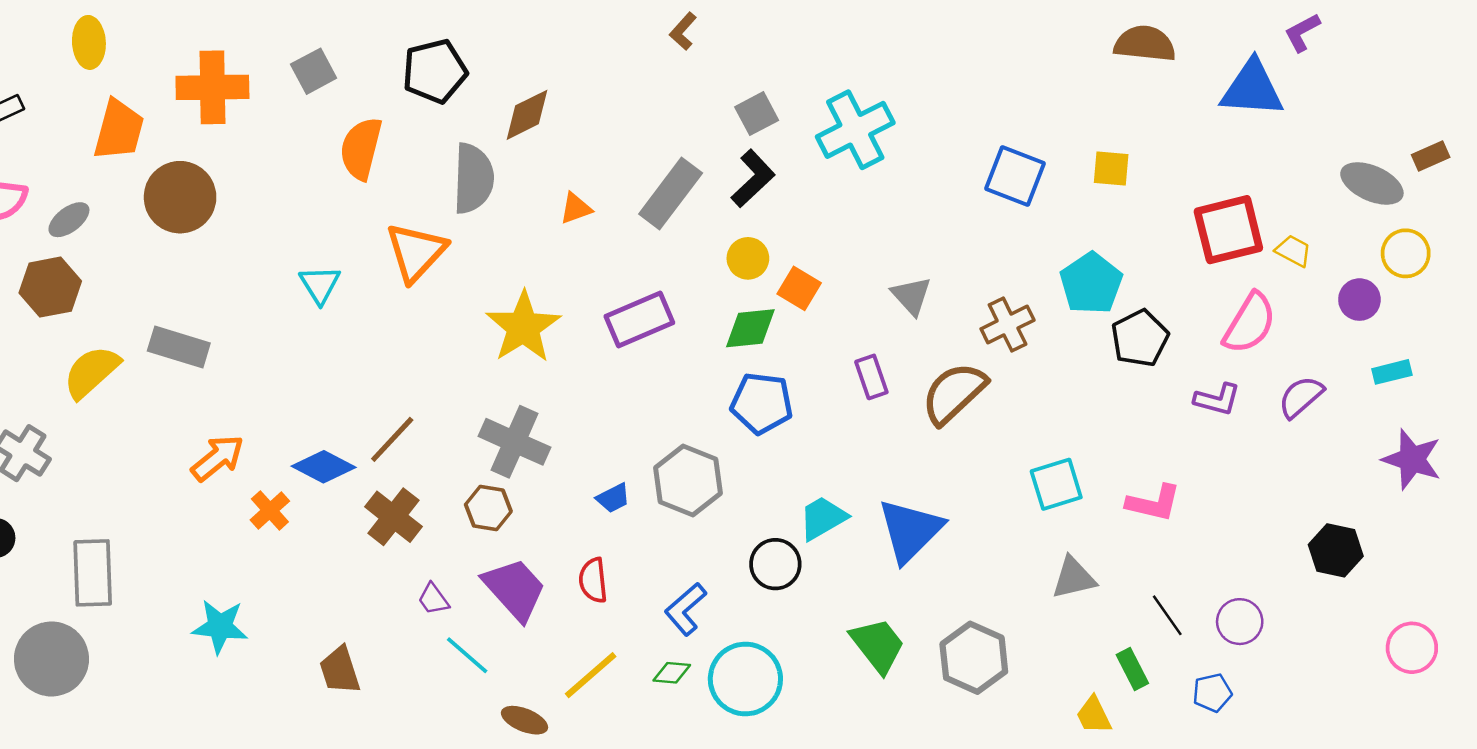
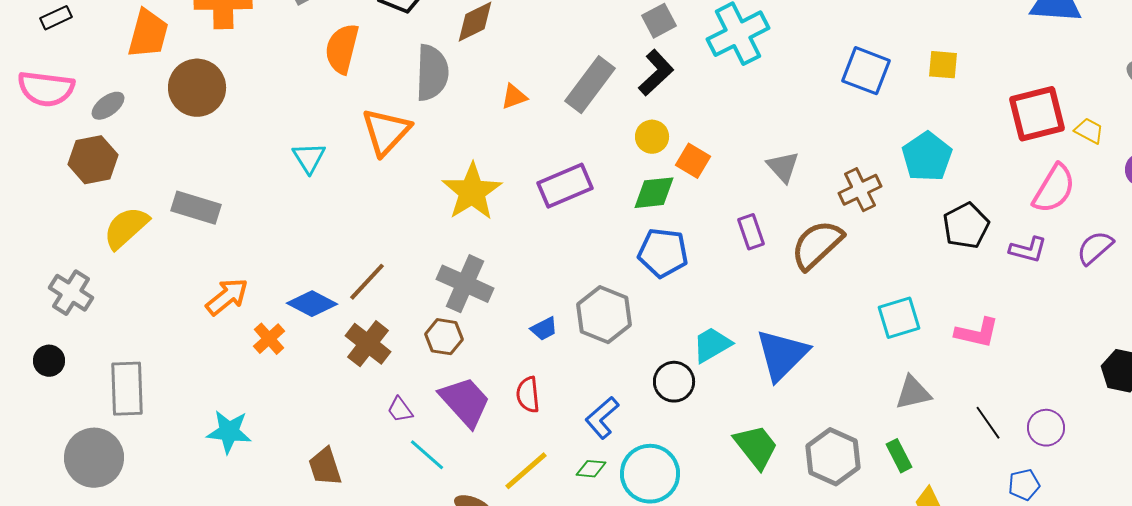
black pentagon: (1140, 338) -> (966, 226), moved
green rectangle: (1132, 669) -> (899, 456), moved

